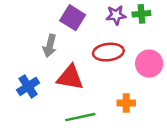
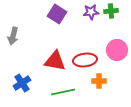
gray arrow: (50, 46) -> (13, 36), moved
red ellipse: (108, 52) -> (85, 60), moved
blue cross: (28, 86) -> (22, 83), moved

